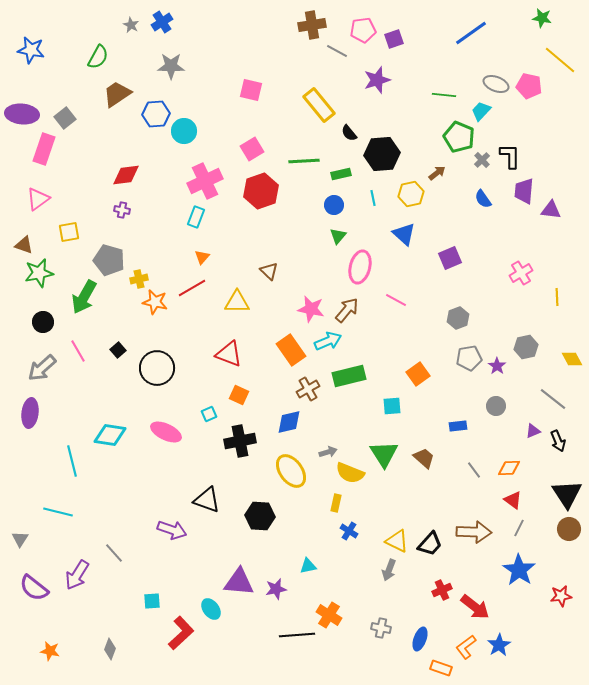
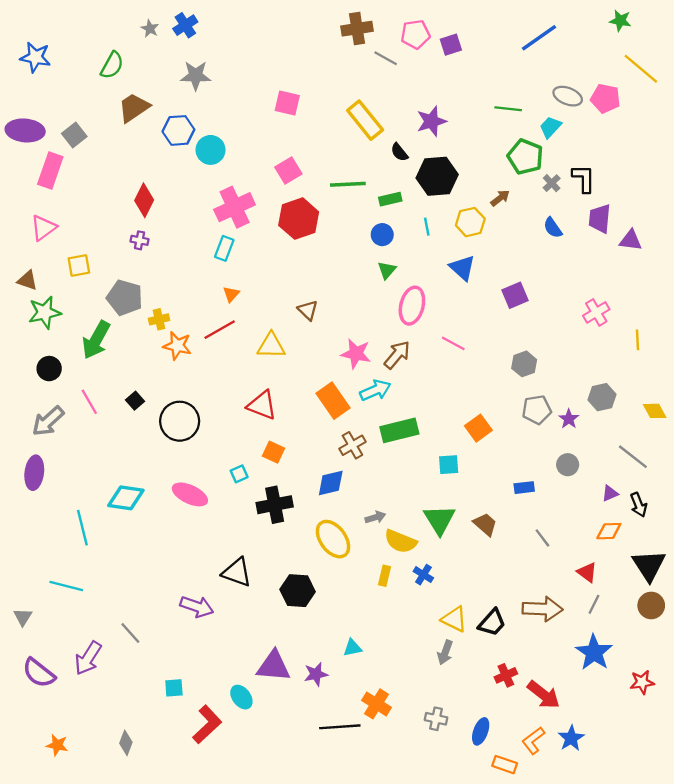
purple star: (377, 80) -> (431, 121), moved
red diamond: (126, 175) -> (144, 200), turned -56
orange diamond: (509, 468) -> (609, 531), moved
blue cross: (349, 531) -> (423, 575), moved

